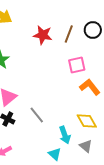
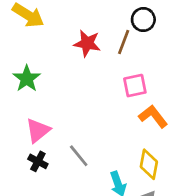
black circle: (93, 30) -> (143, 20), moved
yellow diamond: (87, 121) -> (149, 164), turned 40

